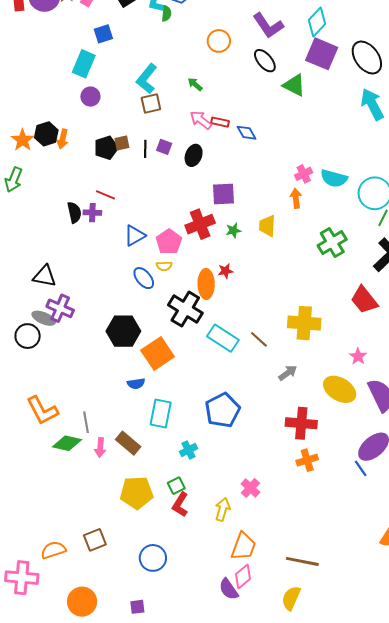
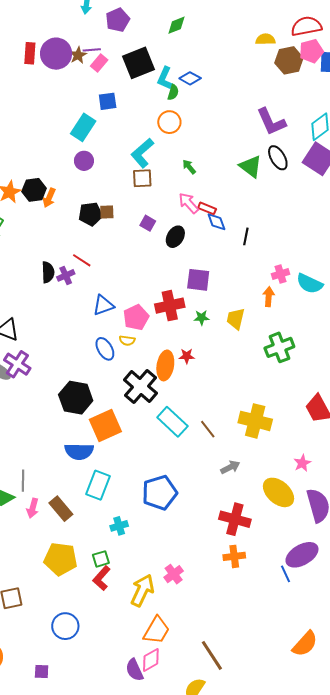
orange circle: (219, 41) -> (169, 122), moved
black ellipse: (265, 61) -> (278, 158), moved
green triangle: (294, 85) -> (251, 166), moved
blue diamond: (247, 133) -> (216, 222), moved
black line: (145, 149) -> (246, 236), moved
purple cross: (92, 213) -> (66, 275), turned -36
green cross: (332, 242) -> (279, 347), moved
blue semicircle: (136, 384) -> (79, 451), size x1.6
yellow arrow: (223, 509) -> (142, 590), size x1.4
brown line: (302, 561) -> (212, 655), turned 36

